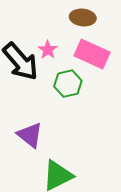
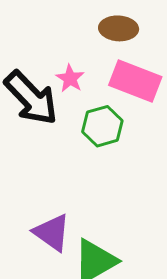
purple triangle: (30, 135) -> (52, 233), moved

